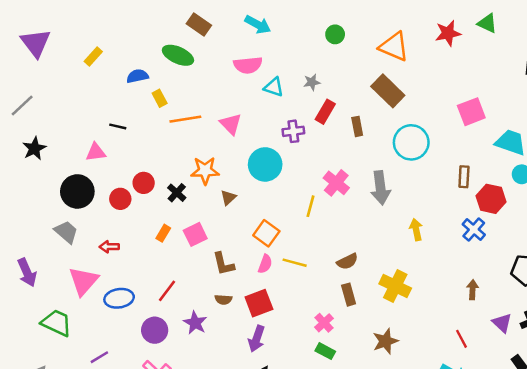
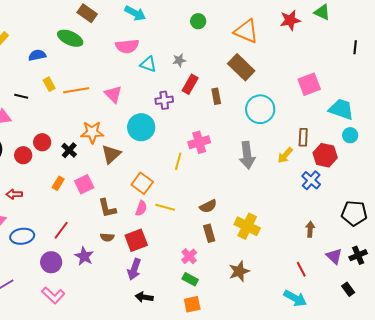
yellow rectangle: (160, 98) -> (49, 84), moved
pink cross: (336, 183) -> (199, 142), turned 35
gray arrow: (380, 188) -> (247, 155), moved
brown triangle: (228, 198) -> (111, 154), size x1.5
yellow arrow: (416, 230) -> (285, 155), moved, turned -126

